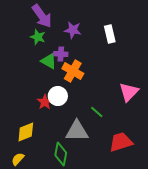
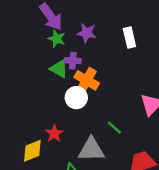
green star: (38, 37) -> (57, 39), moved
white circle: (58, 96) -> (76, 98), moved
red star: (45, 102) -> (54, 133), moved

